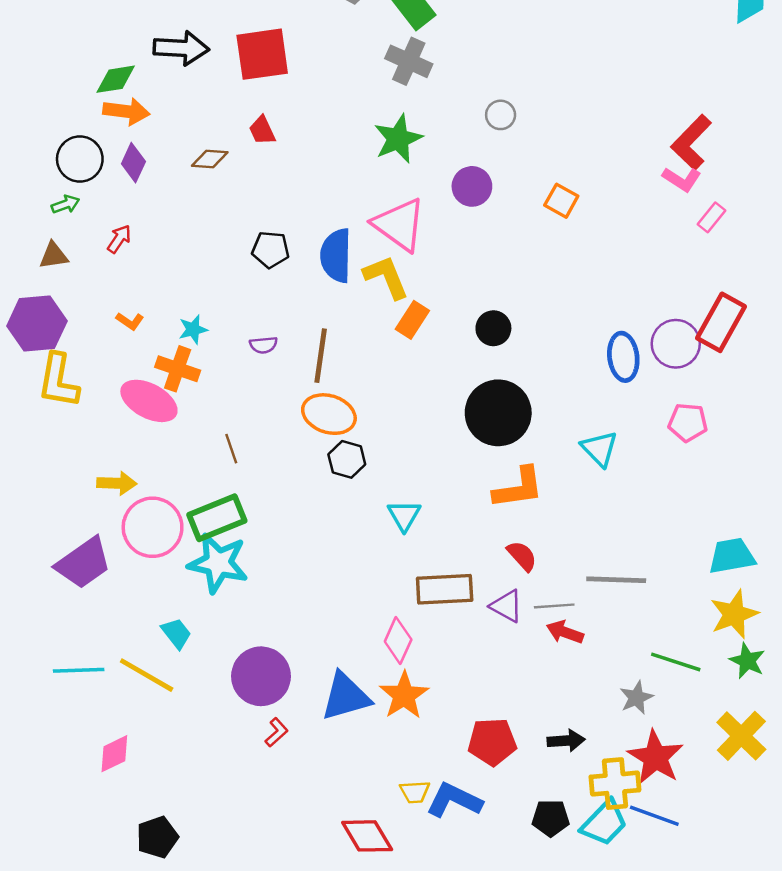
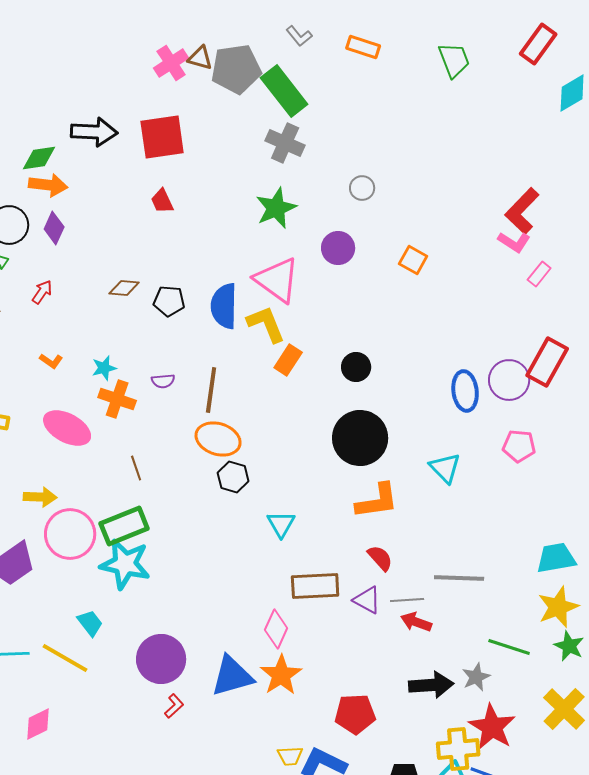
brown diamond: (210, 159) -> (124, 288), moved
orange cross: (178, 369) -> (117, 399), moved
black arrow: (566, 741) -> (431, 685), moved, size x1.4

